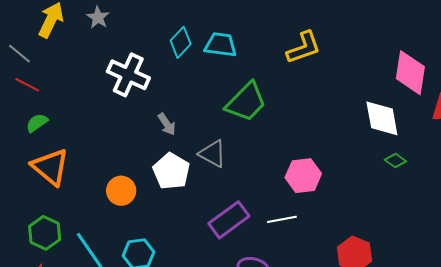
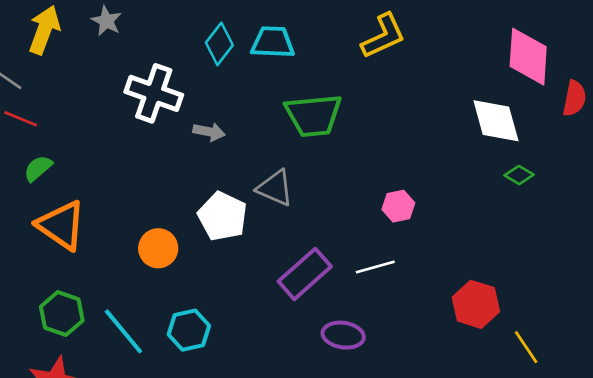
green trapezoid: (246, 102) -> (313, 115), turned 45
gray arrow: (167, 124) -> (209, 132), moved, turned -40
pink hexagon: (303, 176) -> (398, 206), size x0.7

